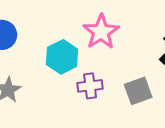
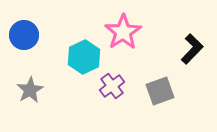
purple cross: (90, 86) -> (112, 86), turned -30

